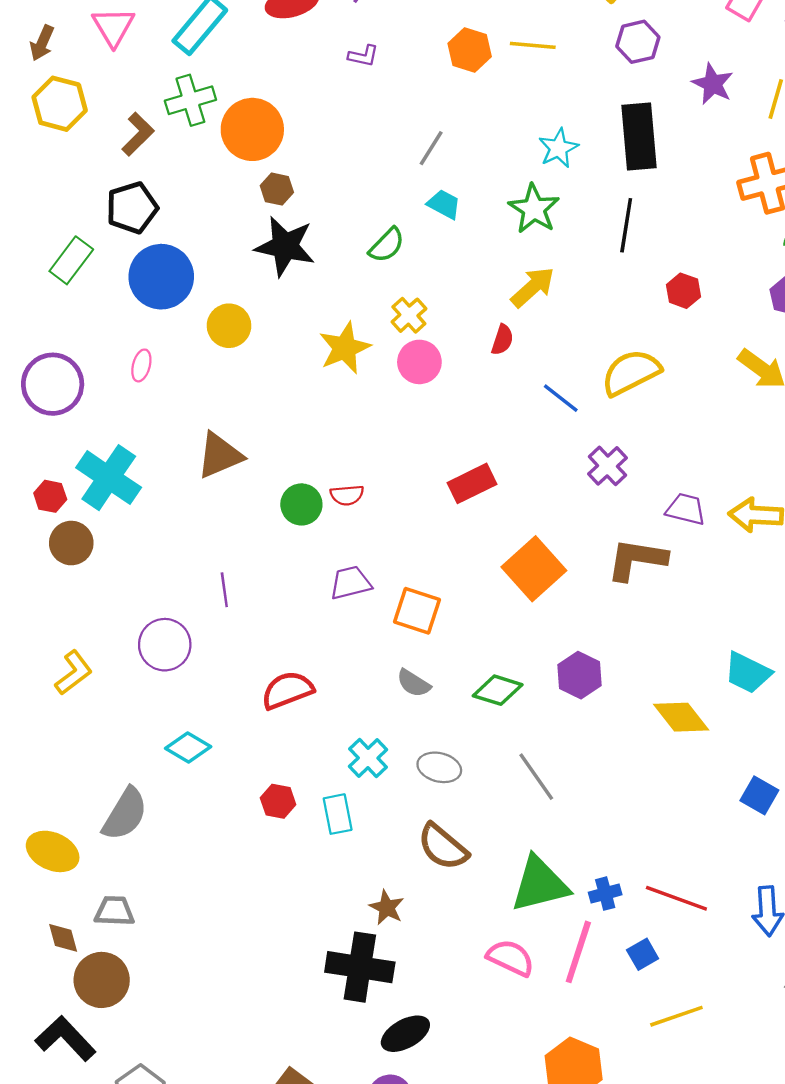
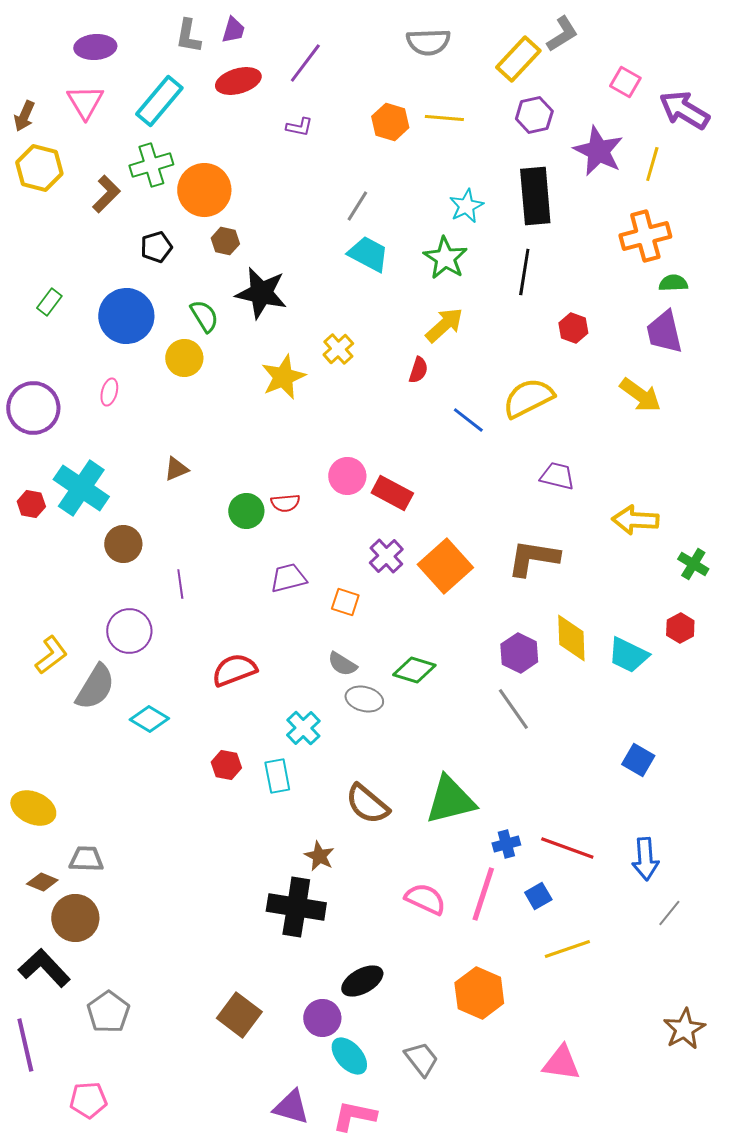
purple star: (713, 84) -> (598, 151), size x1.4
cyan trapezoid: (444, 204) -> (368, 254), size x1.4
black pentagon: (132, 208) -> (156, 247), moved, size x0.7
green semicircle: (387, 245) -> (204, 316), moved, turned -76
black star: (285, 246) -> (261, 293), moved
green rectangle: (71, 260) -> (49, 302), size x0.7
pink circle: (419, 362) -> (347, 476), moved
brown triangle: (220, 455) -> (176, 469), size x0.6
purple cross: (608, 466) -> (386, 556), moved
red rectangle: (472, 483) -> (392, 493), turned 54
purple trapezoid: (686, 509) -> (557, 476), moved
brown circle: (71, 543) -> (123, 544), moved
orange square: (417, 611) -> (345, 602), size x0.7
purple hexagon: (579, 675) -> (519, 653), moved
yellow diamond: (681, 717) -> (571, 638), moved, turned 36
gray ellipse: (439, 767) -> (364, 699), moved
gray line: (536, 777) -> (513, 709), moved
gray semicircle: (125, 814) -> (95, 687), moved
green triangle: (540, 884) -> (450, 800), moved
brown diamond: (63, 938) -> (42, 882), turned -52
black ellipse: (405, 1034) -> (362, 981), moved

